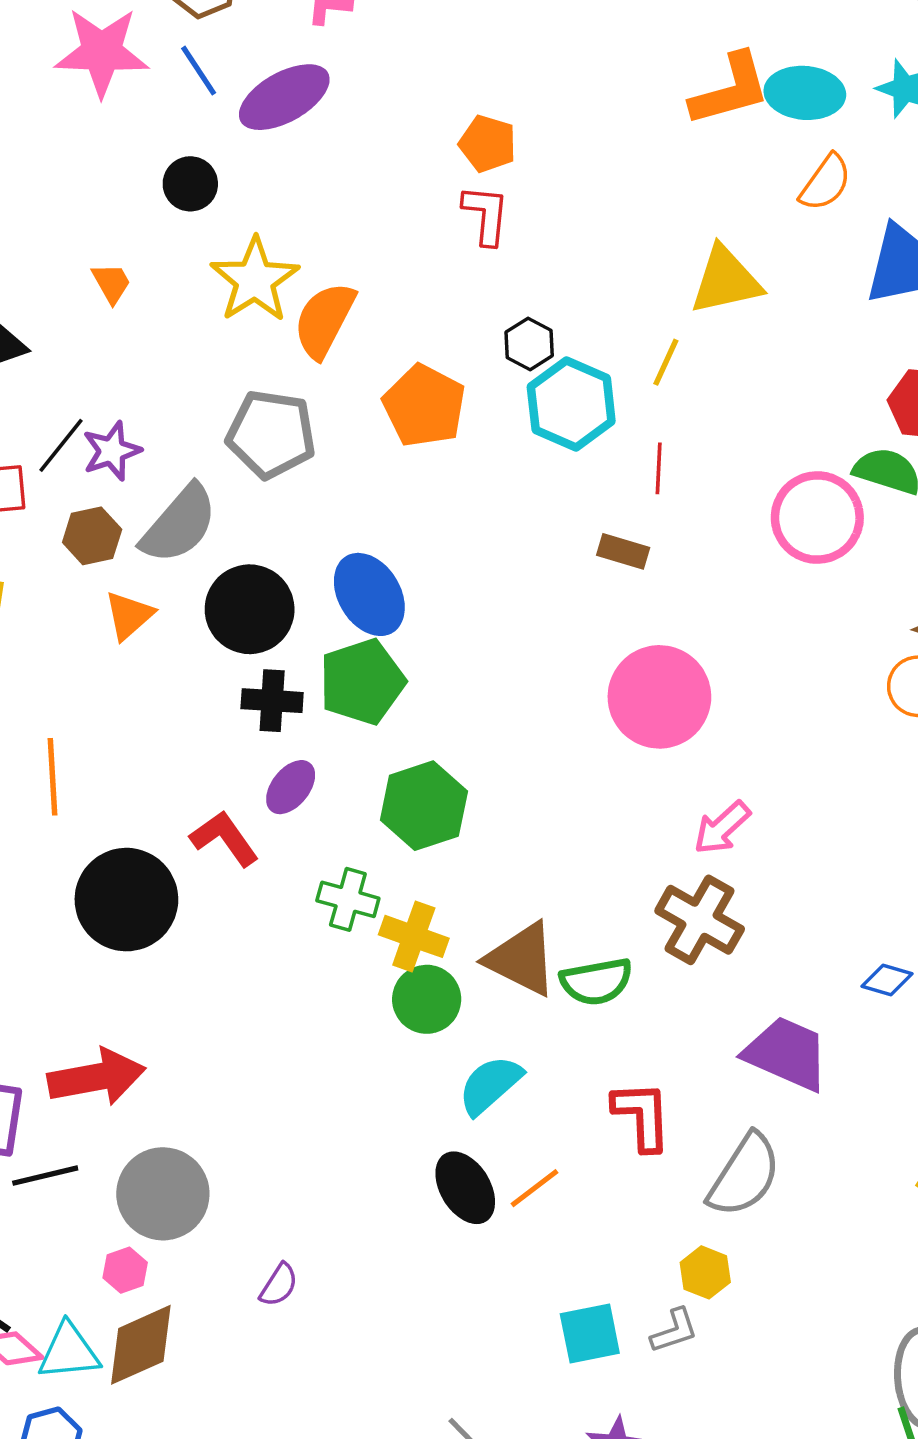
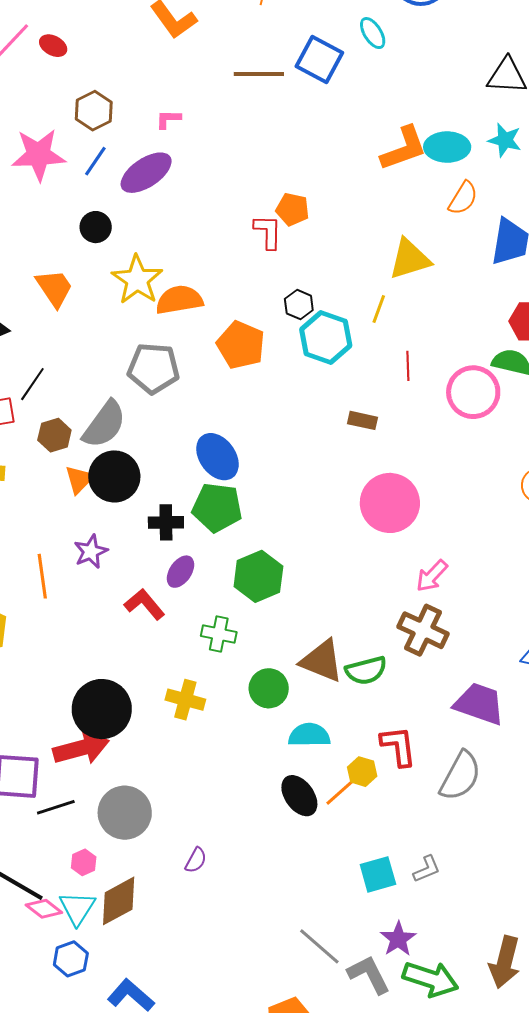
blue line: (199, 71) -> (95, 161), turned 72
orange pentagon: (488, 144) -> (292, 209), moved
orange trapezoid: (111, 283) -> (54, 288), size x1.6
orange semicircle: (324, 320) -> (179, 300), turned 57
purple star: (112, 451) -> (91, 552), moved
red line: (659, 468) -> (408, 366), moved
black circle: (250, 609) -> (114, 476), moved
green pentagon: (362, 682) -> (217, 507), turned 30
black circle: (126, 900) -> (102, 709), moved
yellow cross: (414, 936) -> (185, 700), moved
cyan semicircle: (490, 1085) -> (309, 735), turned 45
pink hexagon: (125, 1270) -> (84, 862), moved
yellow hexagon: (705, 1272) -> (362, 772), moved
cyan triangle: (69, 1352) -> (77, 908), turned -48

